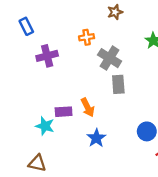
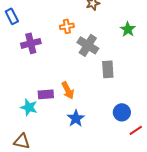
gray rectangle: (118, 84) -> (108, 69), moved

